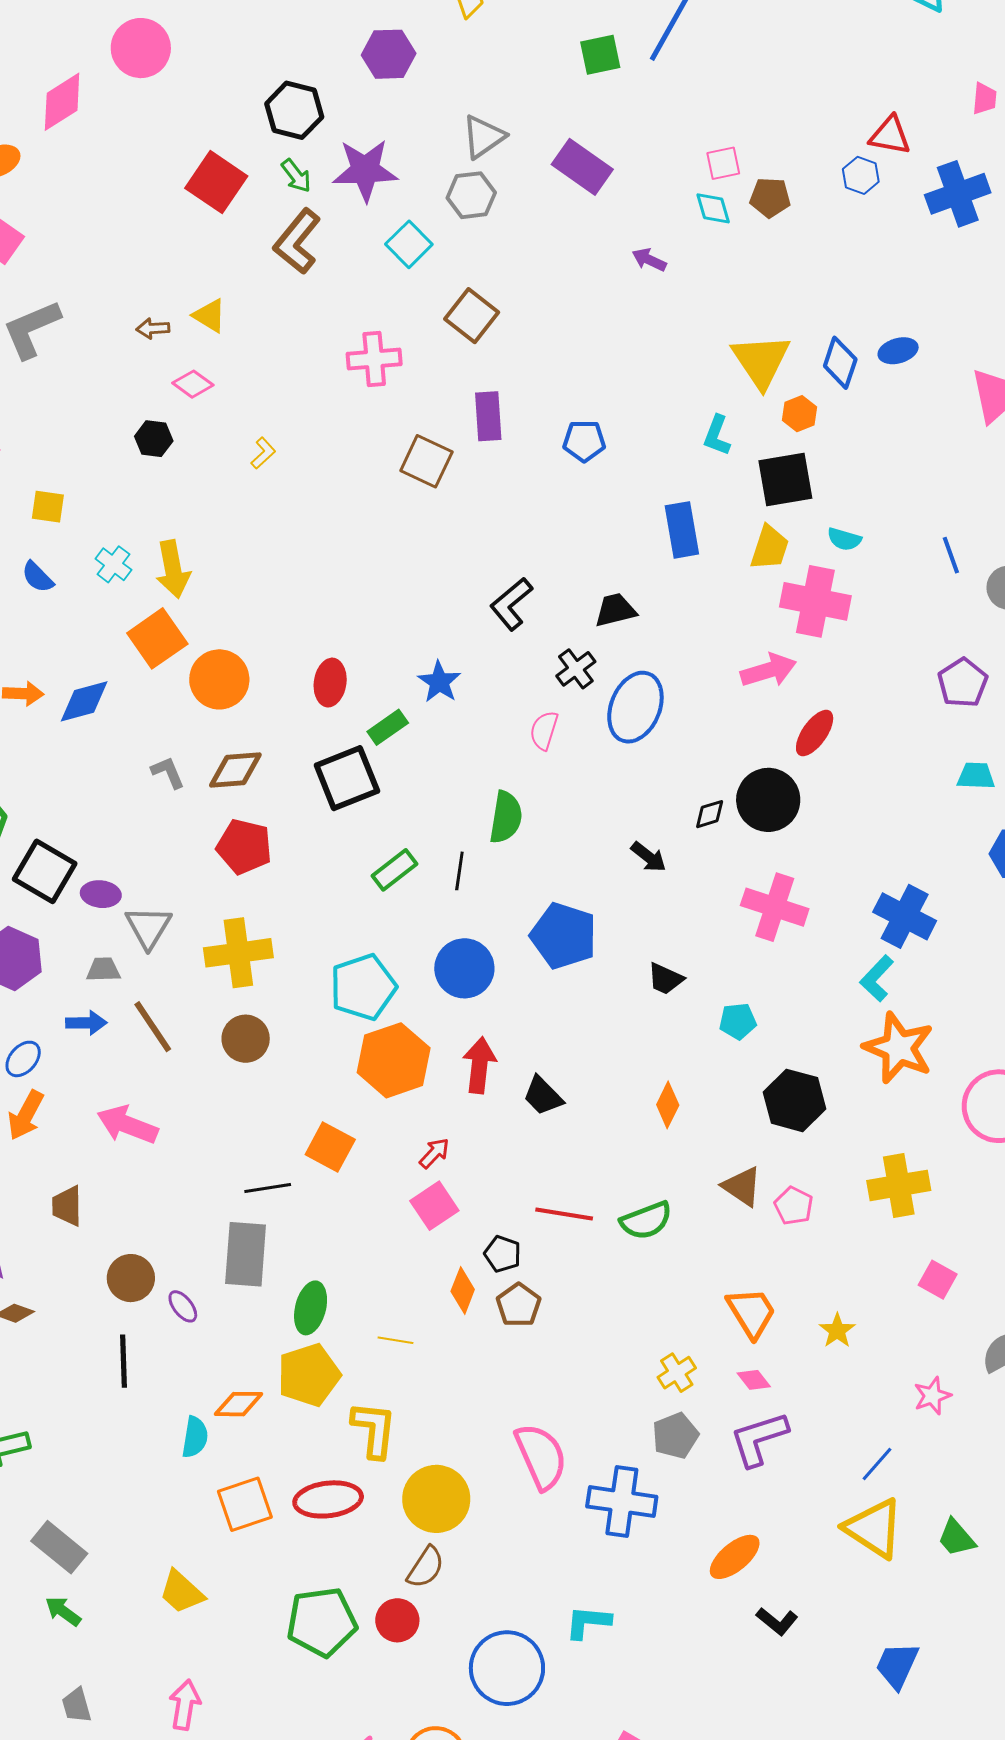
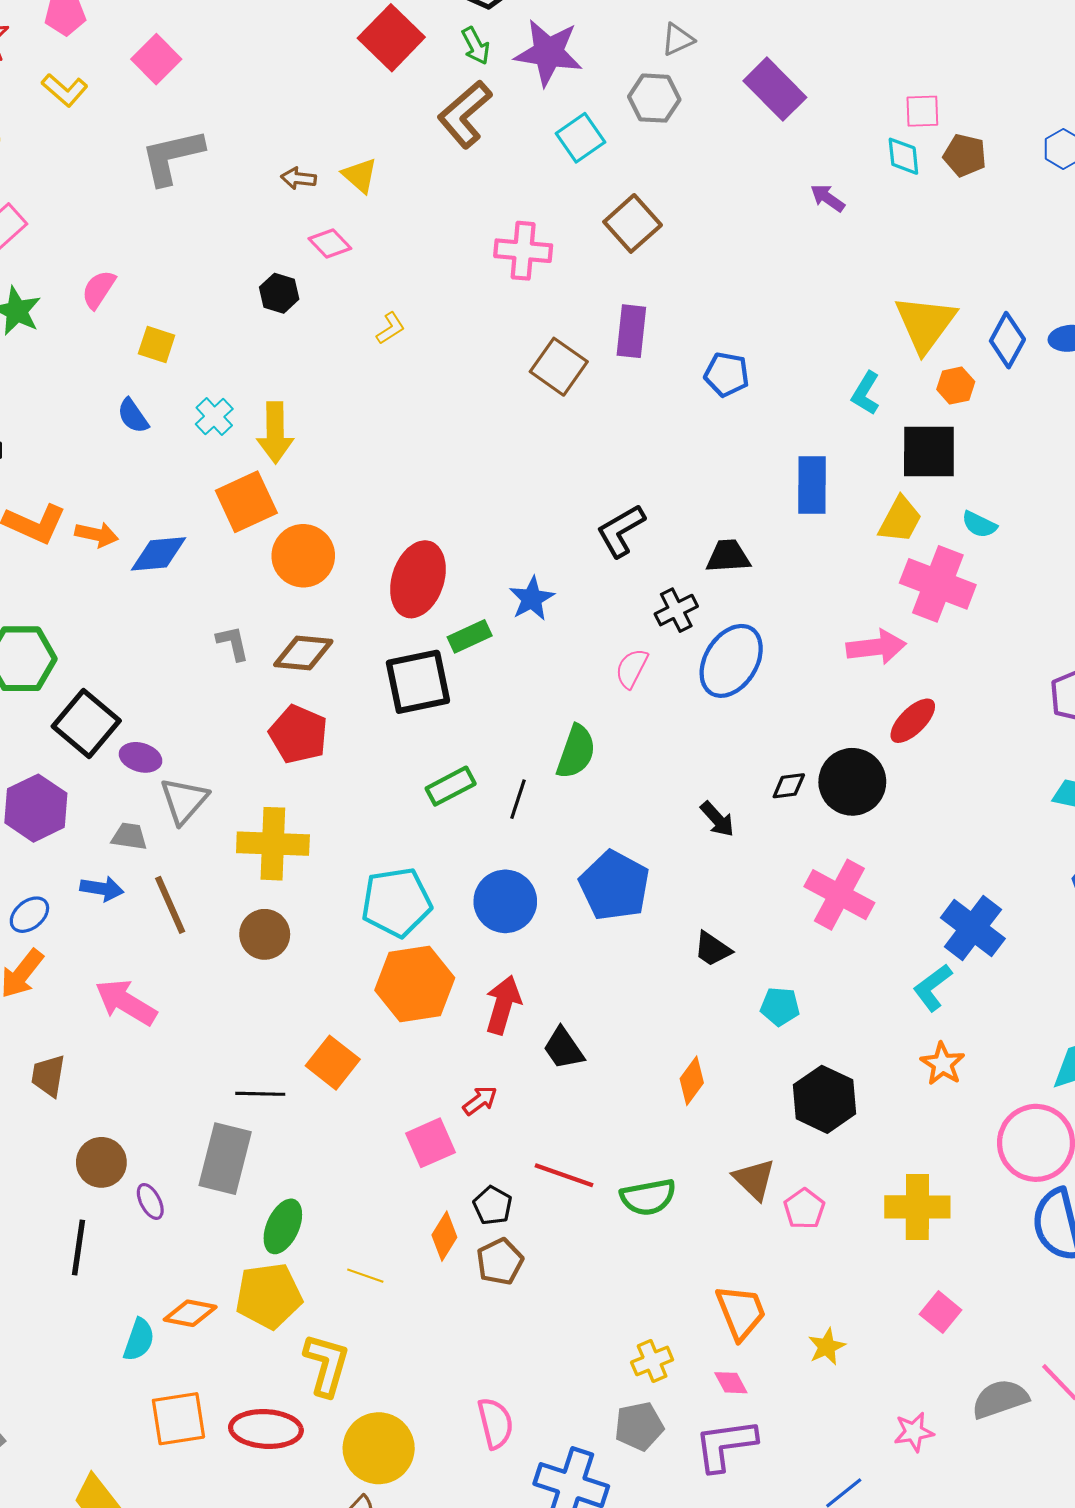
gray triangle: (483, 137) -> (678, 39), size x0.7
red ellipse: (330, 683) -> (418, 579), size x1.5
orange star: (899, 1048) -> (943, 1064), size x0.6
red arrow: (434, 1153) -> (480, 1101), moved
pink semicircle: (541, 1456) -> (495, 1423), size x0.7

